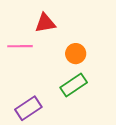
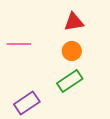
red triangle: (45, 23) -> (74, 22), moved

